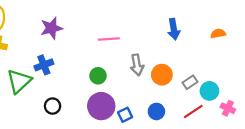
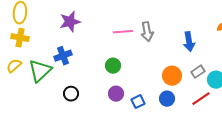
blue arrow: (174, 29) -> (189, 42), moved
gray arrow: (137, 65) -> (147, 32), moved
orange circle: (162, 75) -> (172, 76), moved
purple circle: (101, 106) -> (116, 94), size x0.6

